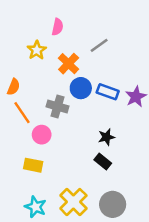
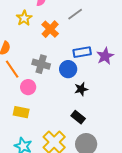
blue circle: (81, 88) -> (68, 69), moved
blue rectangle: (108, 92) -> (82, 52), turned -30
black rectangle: (103, 162) -> (78, 117), moved

